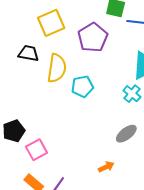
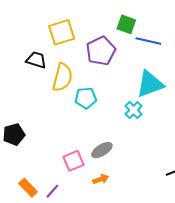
gray ellipse: (126, 134) -> (102, 150), moved
pink square: (36, 150) -> (74, 161), moved

